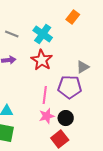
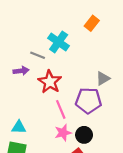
gray line: (12, 34) -> (38, 55), moved
red star: (42, 60) -> (50, 82), moved
pink line: (45, 95) -> (61, 109), turned -30

